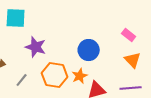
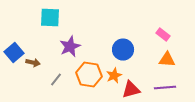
purple star: (36, 47) -> (70, 47), turned 30
orange triangle: (133, 60) -> (167, 60), turned -42

